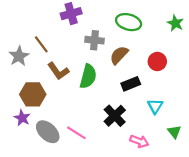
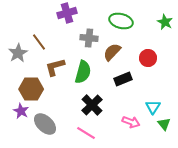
brown L-shape: (58, 71) -> (55, 67), turned 110
cyan triangle: (155, 106) -> (153, 107), moved
black cross: (115, 116) -> (92, 105), moved
pink line: (76, 133) -> (86, 133), moved
pink arrow: (139, 141) -> (131, 122), moved

